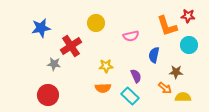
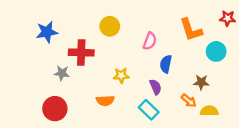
red star: (188, 16) -> (228, 18), moved
pink semicircle: (131, 36) -> (150, 41), turned -56
red cross: (71, 46) -> (81, 53), turned 35
blue semicircle: (154, 55) -> (166, 64), moved
orange semicircle: (103, 88) -> (105, 101), moved

